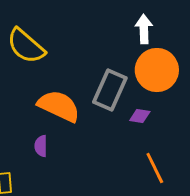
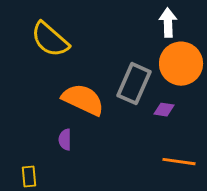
orange line: (155, 168) -> (179, 162), turned -56

